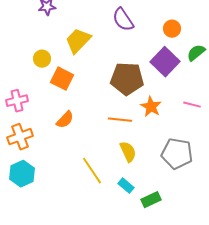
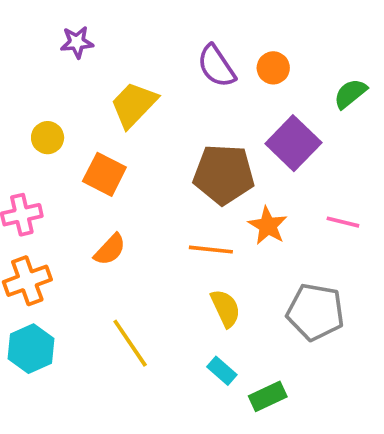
orange circle: (172, 29) -> (273, 68), moved
green semicircle: (196, 53) -> (350, 94), moved
yellow circle: (42, 59) -> (48, 138), moved
yellow line: (92, 171) -> (130, 343), moved

